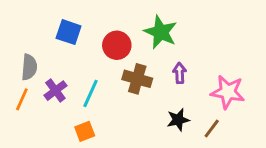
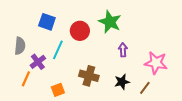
brown cross: (137, 79) -> (89, 76), moved
cyan line: (91, 93) -> (58, 50), moved
orange line: (22, 99) -> (26, 79), moved

